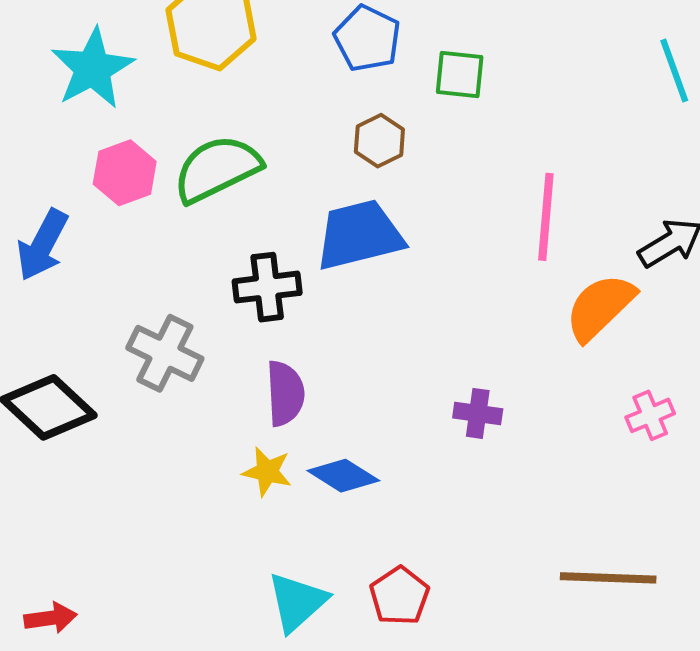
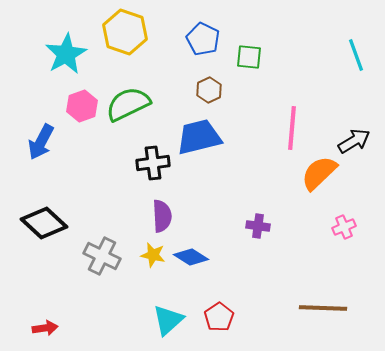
gray cross: (165, 353) -> (102, 256), moved

